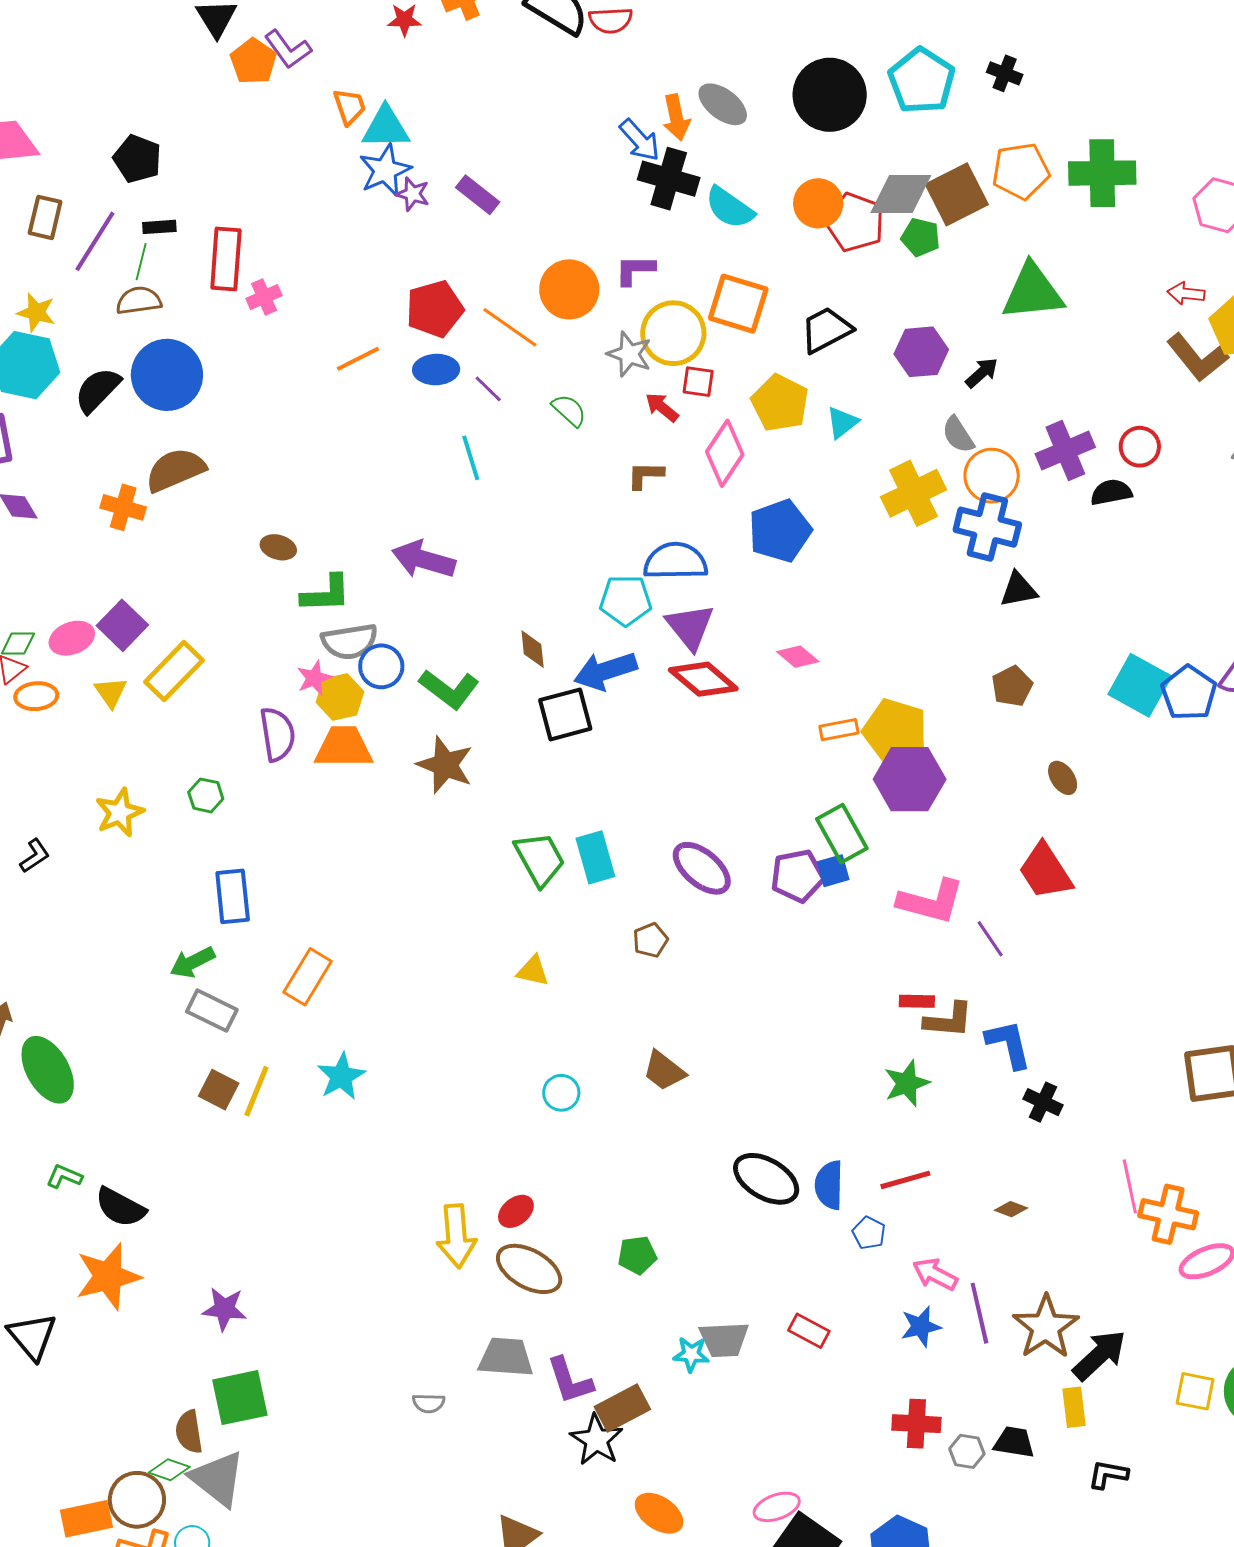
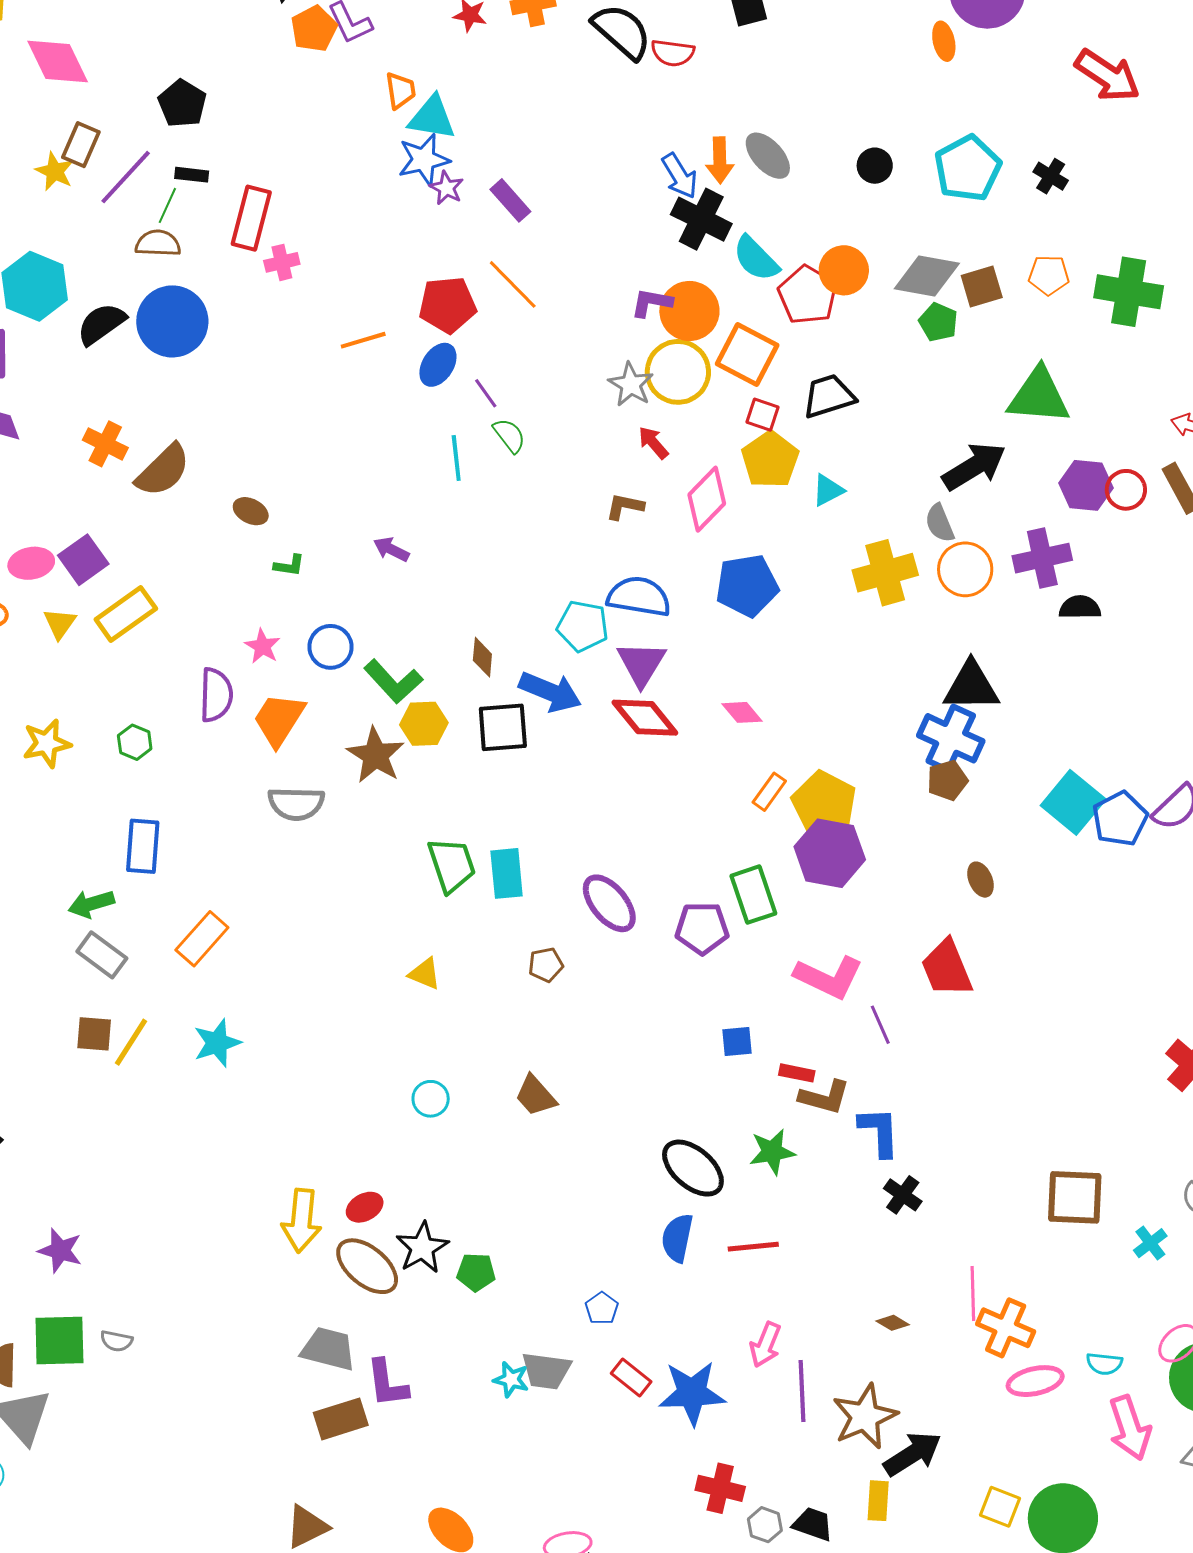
black circle: (830, 95) -> (875, 166), size x0.5
orange pentagon: (1021, 171) -> (1049, 275), size x0.7
brown square: (957, 194) -> (982, 287), size x0.7
red pentagon: (855, 222) -> (808, 295), moved
orange circle: (569, 289) -> (689, 311), moved
yellow star: (36, 312) -> (55, 171), moved
orange line: (510, 327) -> (513, 284), moved
purple hexagon: (921, 352) -> (1086, 485), moved
blue ellipse: (436, 370) -> (438, 365), turned -66
black arrow: (982, 373) -> (974, 466), size x1.8
red square: (698, 382) -> (763, 415), moved
green semicircle: (569, 410) -> (509, 435), moved
red circle: (1140, 447) -> (1126, 490), moved
brown semicircle: (175, 470) -> (163, 470), moved, turned 148
blue cross: (987, 527) -> (951, 738), moved
purple arrow: (424, 560) -> (391, 549), size x0.6
black triangle: (1019, 590) -> (971, 686), size x1.5
green L-shape: (326, 594) -> (289, 566), size x0.6
gray semicircle: (350, 641) -> (296, 804), moved
blue arrow: (605, 671) -> (550, 692), turned -150
pink star: (314, 678) -> (263, 646), turned -30
yellow hexagon: (340, 697) -> (424, 724), moved
orange rectangle: (839, 730) -> (769, 792), turned -54
orange trapezoid: (344, 747) -> (279, 719), turned -68
blue square: (833, 871) -> (737, 1041), moved
brown square: (219, 1090) -> (94, 1034), turned -33
black ellipse: (766, 1179) -> (693, 1168), moved
brown diamond: (1011, 1209) -> (893, 1323), moved
blue pentagon: (869, 1233) -> (602, 1308), moved
pink arrow: (935, 1274) -> (765, 1345), turned -105
blue star: (921, 1326) -> (692, 1393), moved, size x1.6
gray semicircle: (429, 1403) -> (116, 1341), moved
brown rectangle: (622, 1408) -> (341, 1419), moved
black star: (596, 1440) -> (422, 1248), moved

